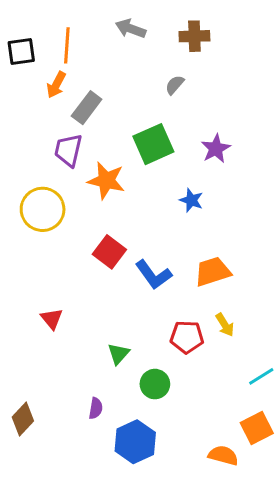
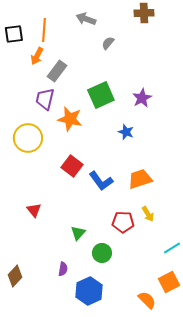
brown cross: (194, 36) -> (144, 13), moved
gray semicircle: (175, 85) -> (108, 43), moved
orange semicircle: (223, 455) -> (147, 300), turned 30

